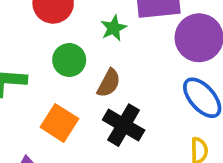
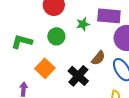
brown semicircle: (109, 83) -> (98, 58), moved

